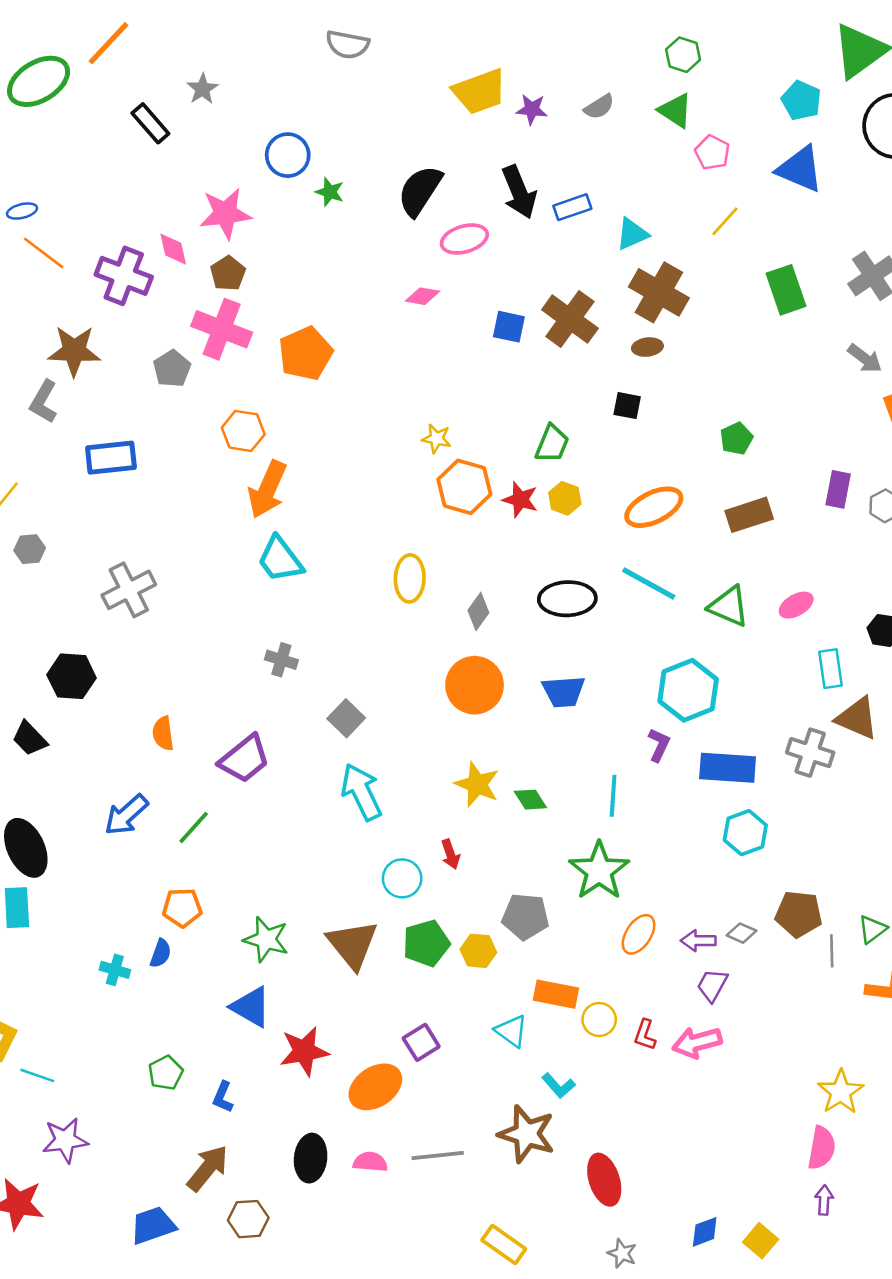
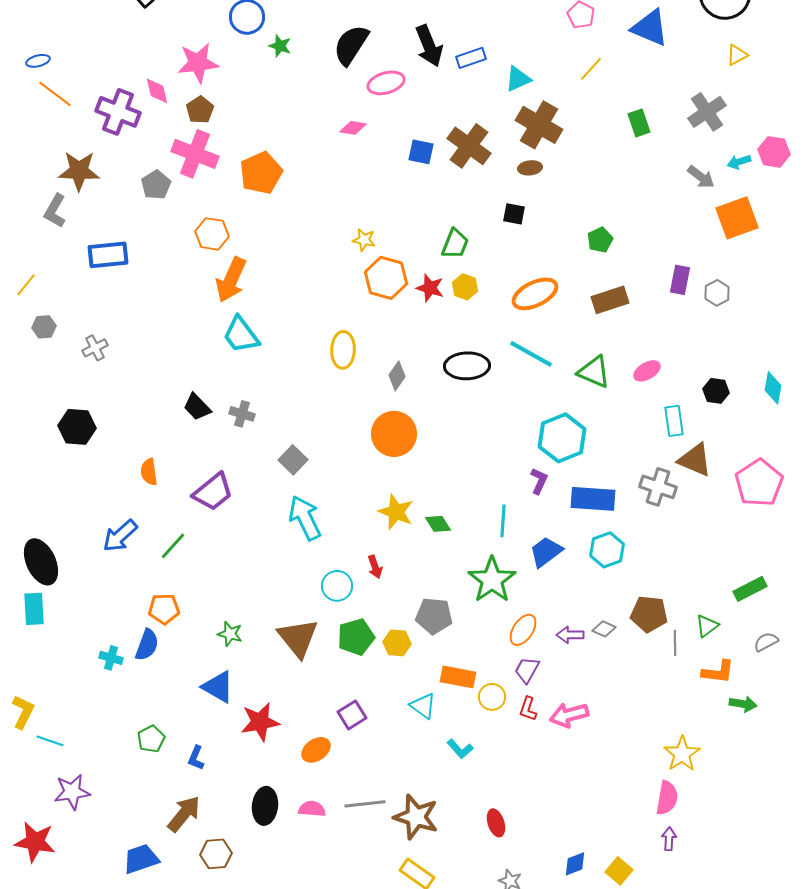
green rectangle: (786, 290) -> (639, 123), size x0.7
gray cross: (129, 590) -> (95, 348), moved, size x0.6
blue trapezoid: (564, 692) -> (546, 552), moved, turned 147
black trapezoid: (30, 739) -> (197, 407), moved
green star: (266, 939) -> (230, 634), size x0.7
blue semicircle: (161, 953) -> (147, 645), size x1.4
purple trapezoid: (712, 985) -> (527, 670), moved
orange ellipse: (375, 1087) -> (316, 750), size x0.7
brown star: (527, 1134) -> (416, 817), moved
red ellipse: (604, 1180) -> (496, 823), size x0.7

